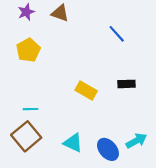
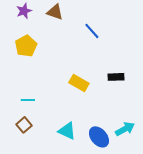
blue line: (117, 34) -> (92, 31), moved
brown square: (26, 136) -> (24, 125), size x0.6

